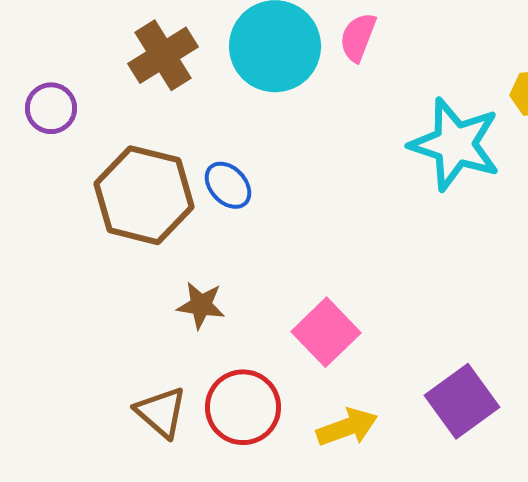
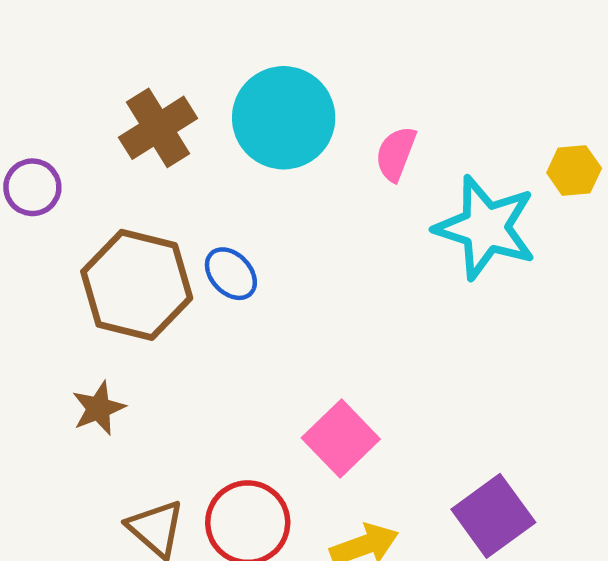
pink semicircle: (358, 37) -> (396, 154), moved
brown star: (201, 305) -> (99, 408), moved, turned -30

